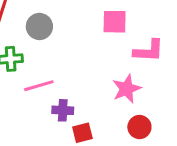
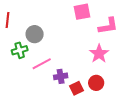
gray circle: (39, 26) -> (35, 34), moved
red circle: (139, 127) -> (96, 83), moved

